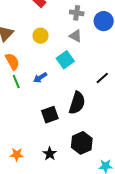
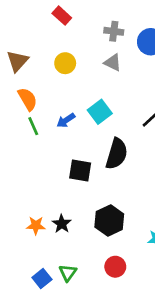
cyan square: (65, 60) -> (100, 112), moved
black square: (50, 115) -> (80, 171), turned 30
black hexagon: (82, 143) -> (109, 221), moved
black star: (50, 154) -> (62, 224), moved

